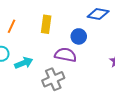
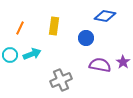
purple semicircle: (65, 55) -> (100, 65), moved
cyan arrow: (24, 63) -> (32, 54), moved

